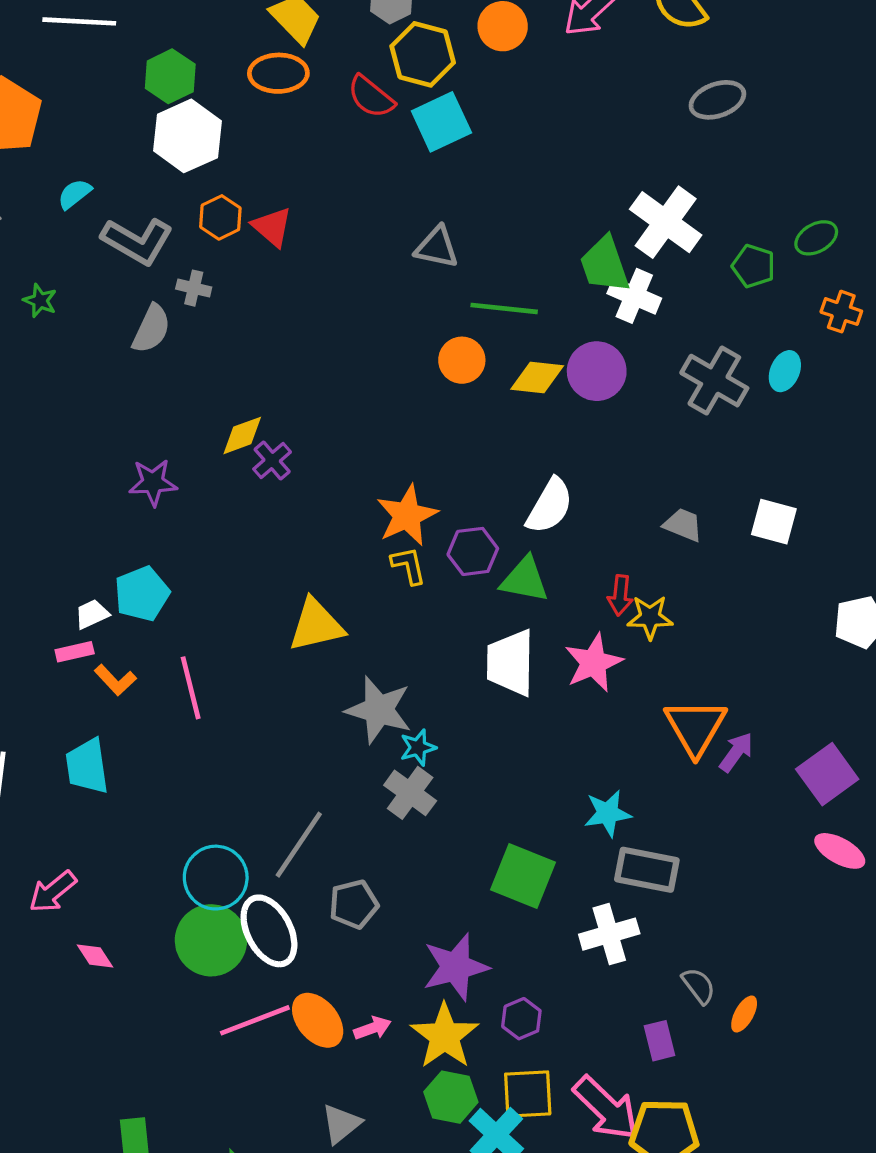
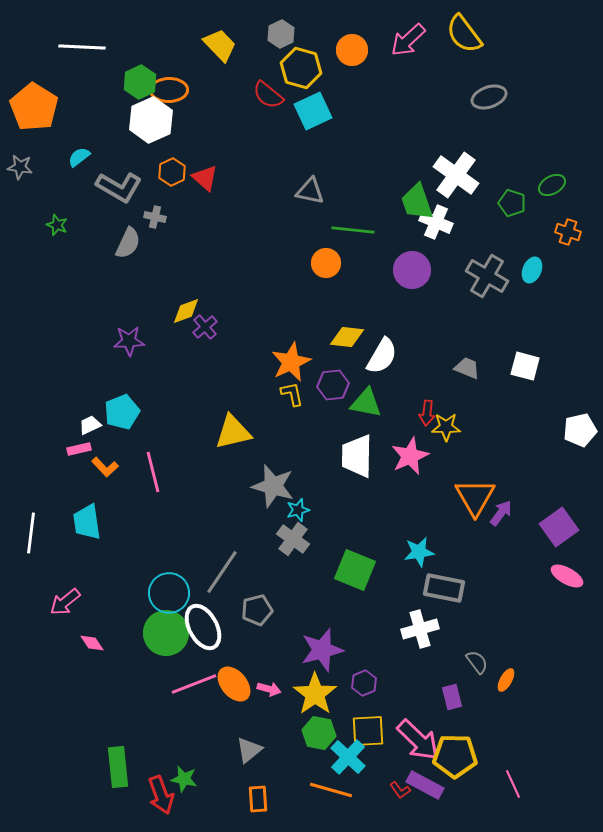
orange ellipse: (278, 73) -> (169, 90), moved
yellow diamond: (537, 377) -> (347, 337), moved
green square: (523, 876) -> (355, 570), moved
pink arrow: (372, 1028) -> (269, 689), turned 35

